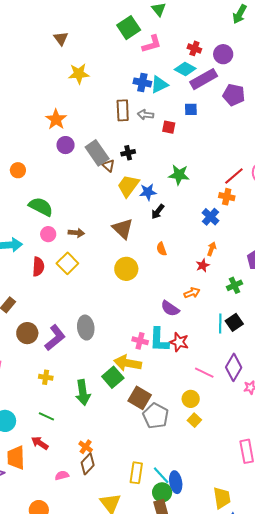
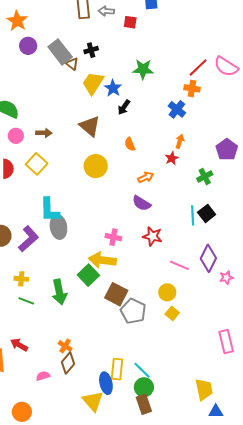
blue star: (148, 192) -> (113, 88), turned -30
orange arrow: (192, 293) -> (146, 177), moved
cyan L-shape: (159, 340) -> (50, 210), moved
green line: (46, 416) -> (26, 301), moved
blue ellipse: (176, 482) -> (106, 383), moved

